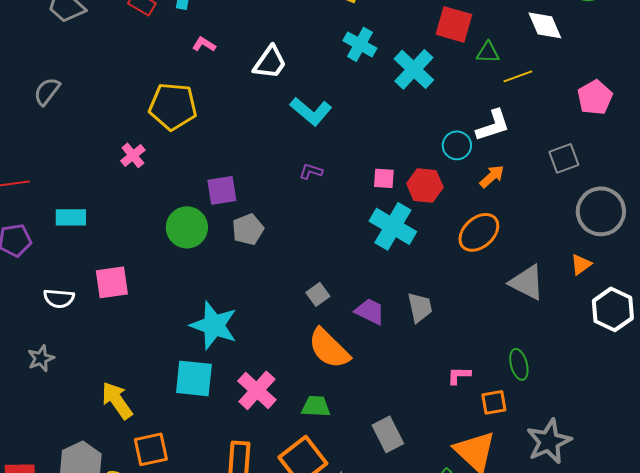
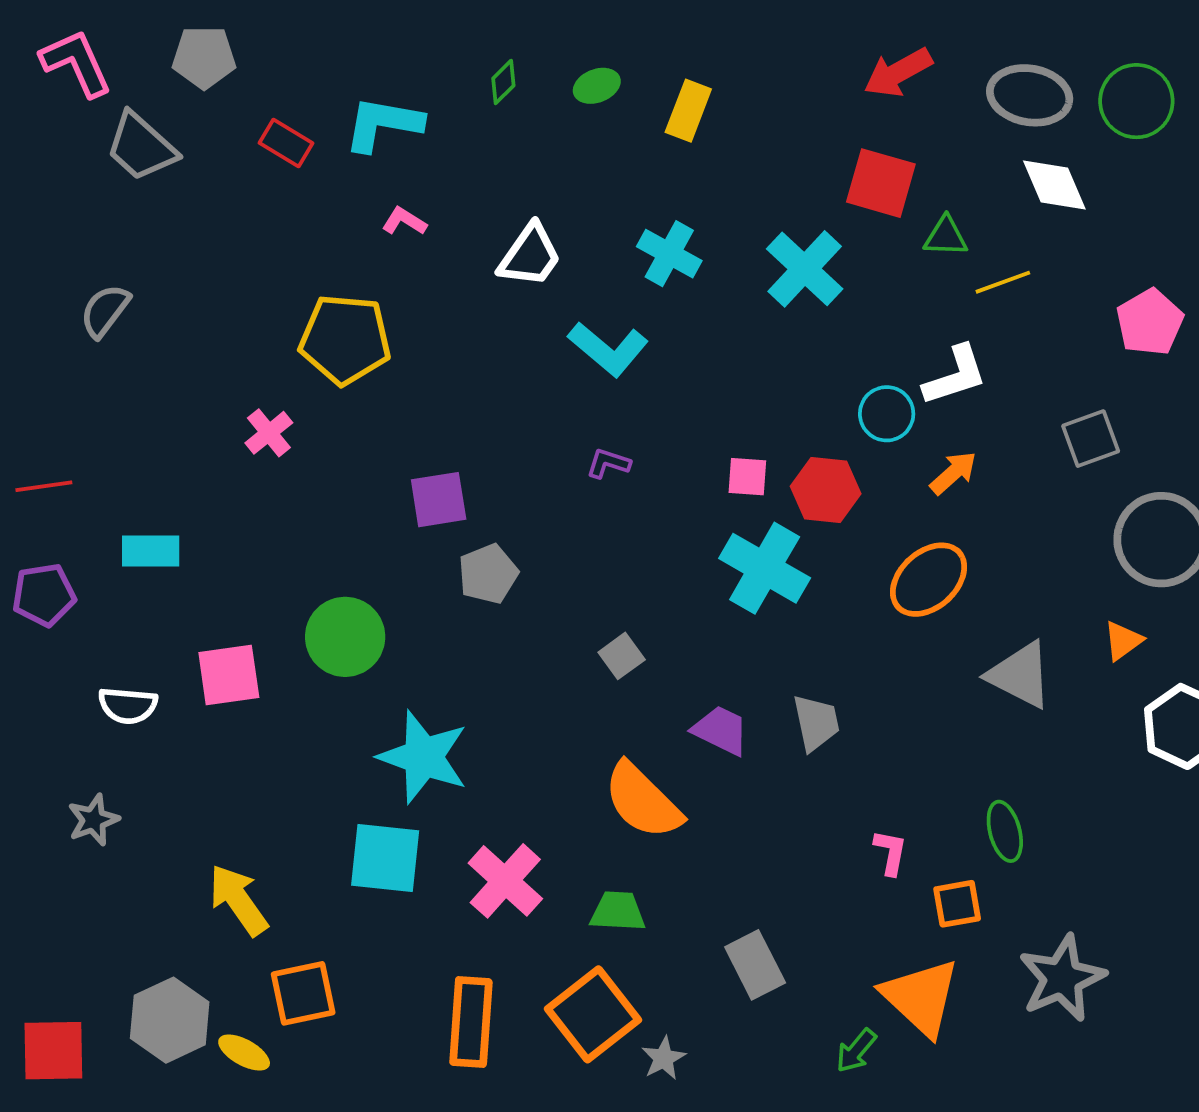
cyan cross: (360, 44) -> (669, 254), moved
green circle: (187, 227) -> (345, 637), moved
gray square: (318, 294) -> (622, 656), moved
pink L-shape: (459, 375) -> (890, 852), turned 100

